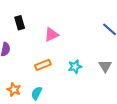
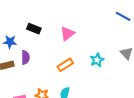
black rectangle: (20, 23) -> (34, 29), turned -40

